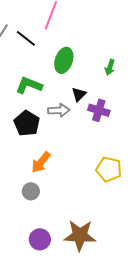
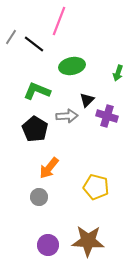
green ellipse: (64, 60) -> (72, 66), turned 60
yellow pentagon: (109, 169) -> (96, 187), moved

